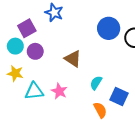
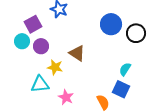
yellow star: (15, 73) -> (55, 67), moved
cyan semicircle: (96, 83) -> (125, 69), moved
pink star: (59, 91) -> (66, 97), moved

